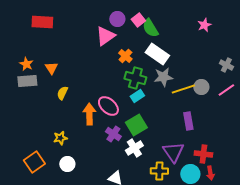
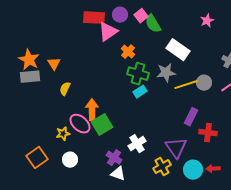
red rectangle: (42, 22) -> (94, 18), moved
white rectangle: (157, 54) -> (178, 50), moved
orange star: (26, 64) -> (29, 60), size x1.5
pink ellipse: (108, 106) -> (80, 124), moved
purple rectangle: (188, 121) -> (191, 117), turned 36
green square: (136, 125) -> (102, 125), moved
purple cross: (113, 134) -> (114, 158), moved
red cross: (203, 154) -> (208, 133), moved
yellow cross: (159, 171) -> (162, 167), turned -30
red arrow: (210, 173) -> (213, 169), turned 96

